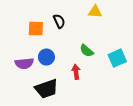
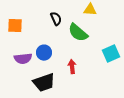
orange square: (36, 29) -> (15, 26), moved
green semicircle: (87, 51) -> (78, 33), moved, size x1.5

